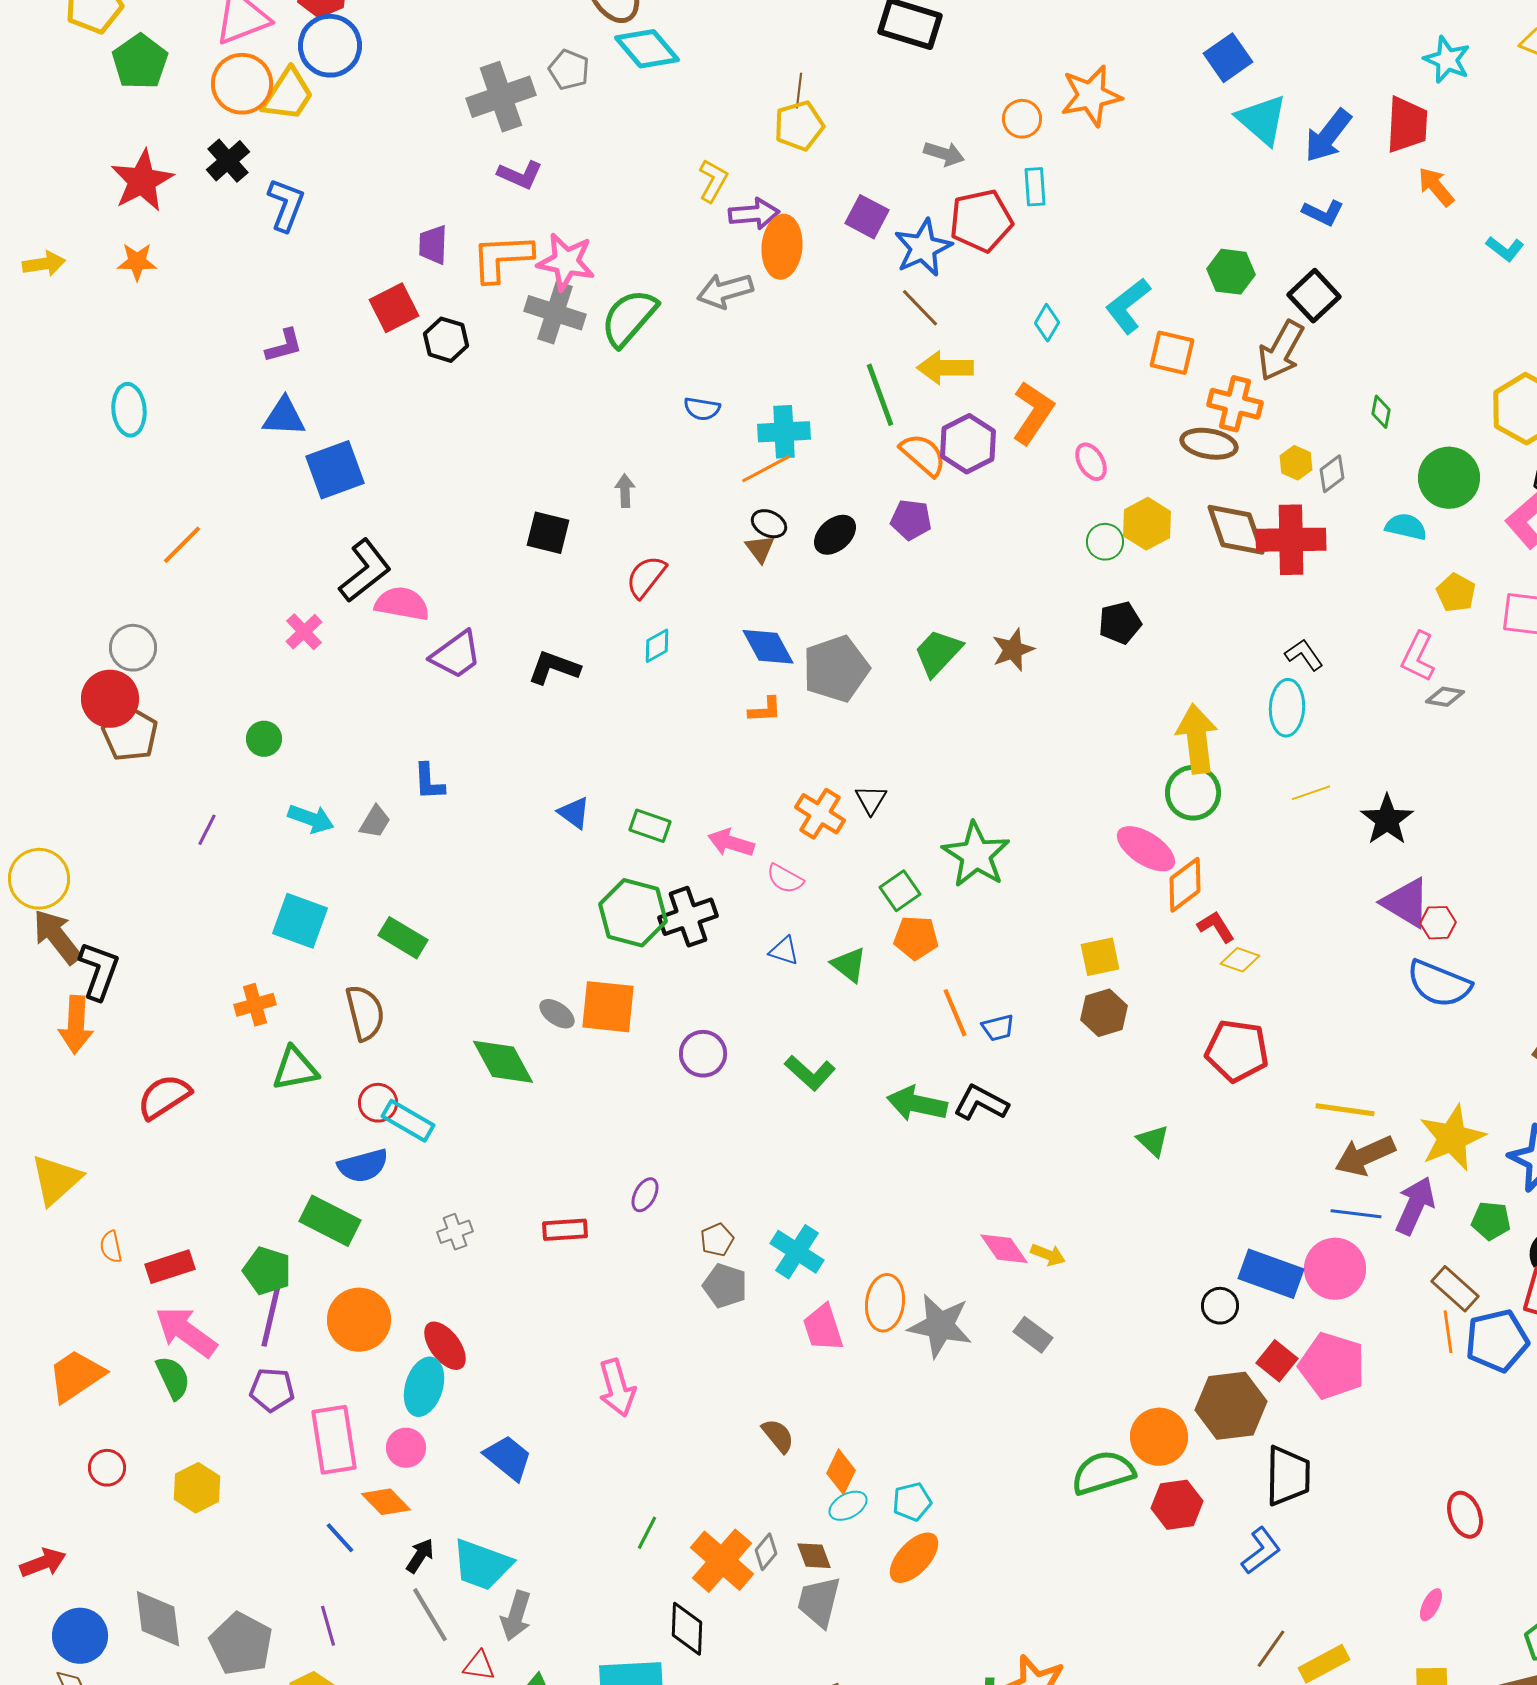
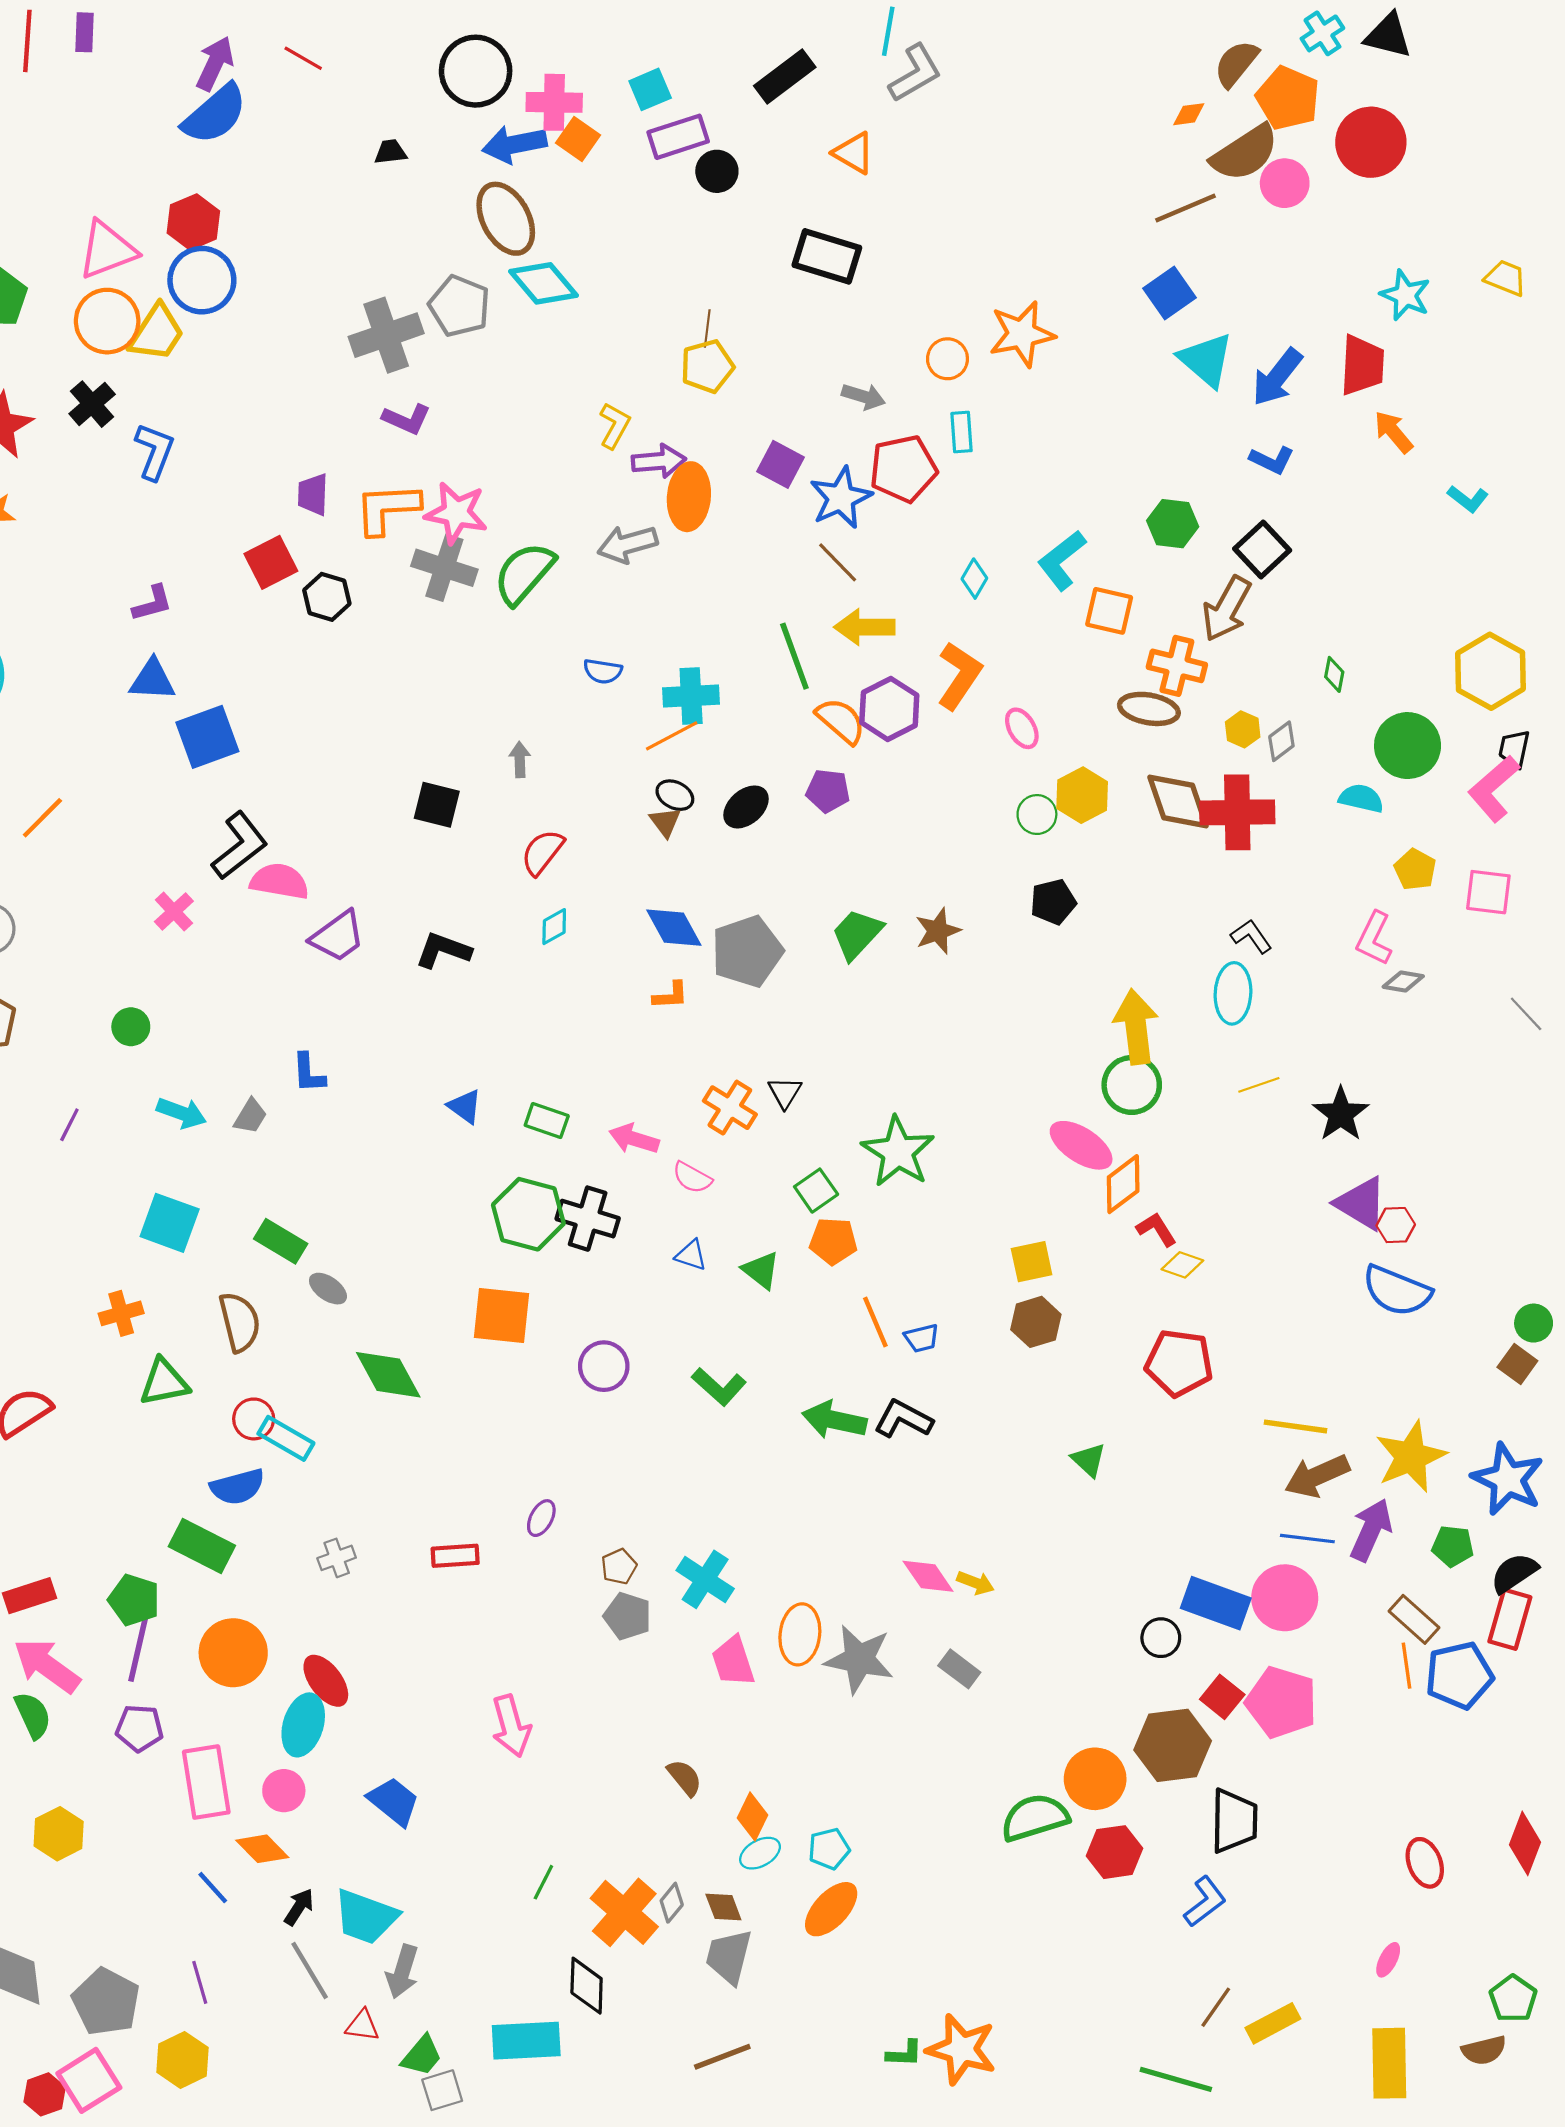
gray pentagon: (569, 70) -> (459, 306), size x1.4
black cross: (688, 917) -> (588, 1219), turned 36
gray ellipse: (557, 1014) -> (328, 1289), moved

